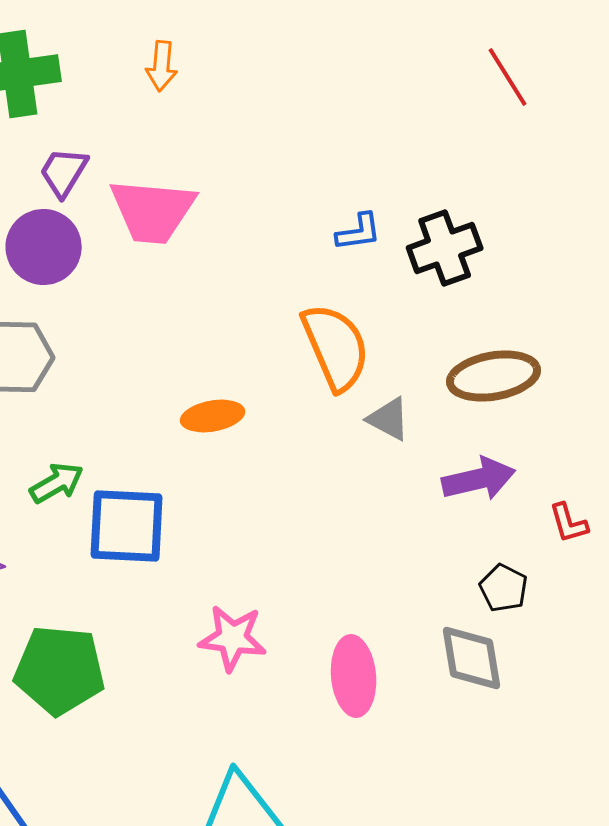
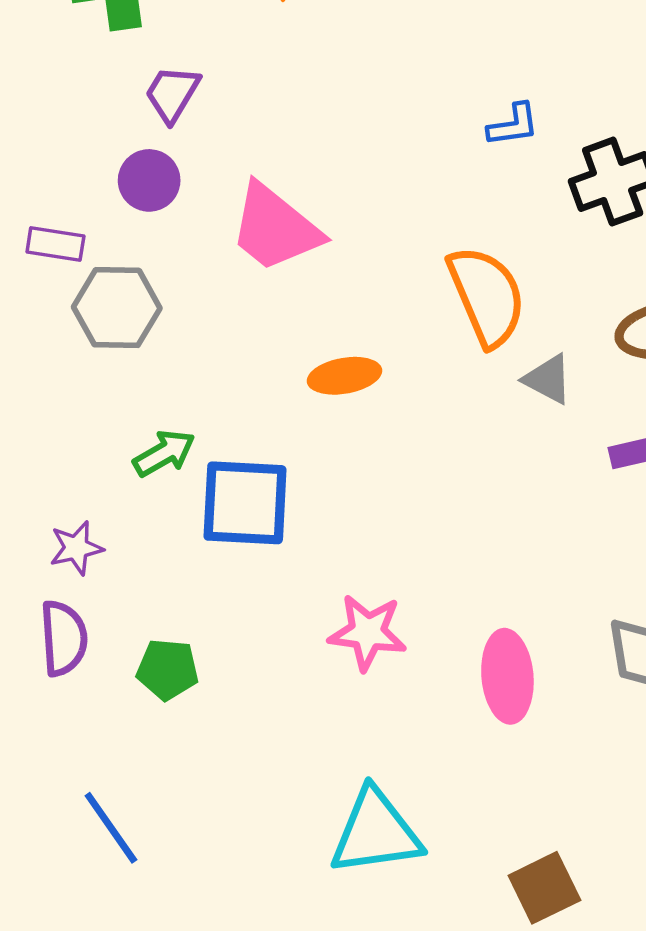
pink trapezoid: (153, 211) -> (275, 228), moved, turned 34
blue L-shape: (359, 232) -> (513, 125), moved
purple circle: (44, 247) -> (149, 180), size x0.7
green pentagon: (60, 670) -> (168, 669), size x0.6

